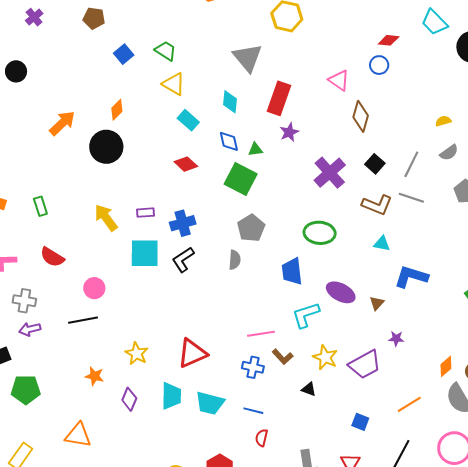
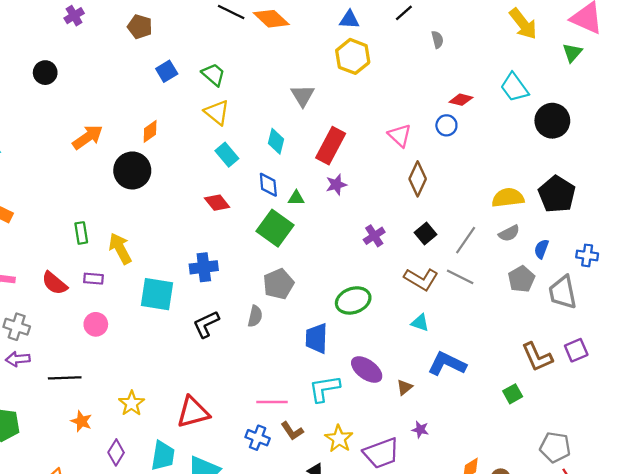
gray triangle: (248, 58) -> (303, 96), size x0.7
yellow semicircle: (443, 121) -> (508, 198), size x1.8
purple cross: (330, 173) -> (374, 236), size x0.6
green rectangle: (40, 206) -> (81, 233), moved
purple rectangle: (146, 213) -> (93, 279), moved
green ellipse: (320, 233) -> (353, 300), turned -32
black L-shape: (183, 260) -> (206, 324), moved
black line: (83, 320) -> (65, 378), moved

